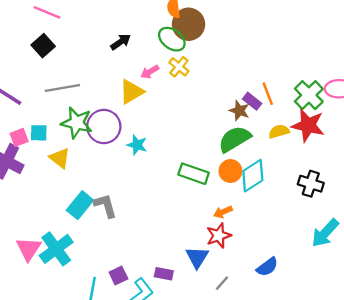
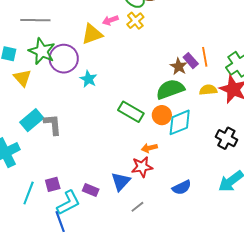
blue semicircle: (267, 267) -> (182, 187), moved

